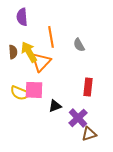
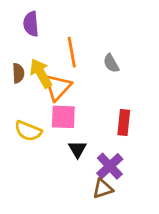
pink square: (34, 90) -> (63, 117), moved
black triangle: (55, 106) -> (77, 149), turned -40
brown triangle: (89, 134) -> (103, 189), moved

